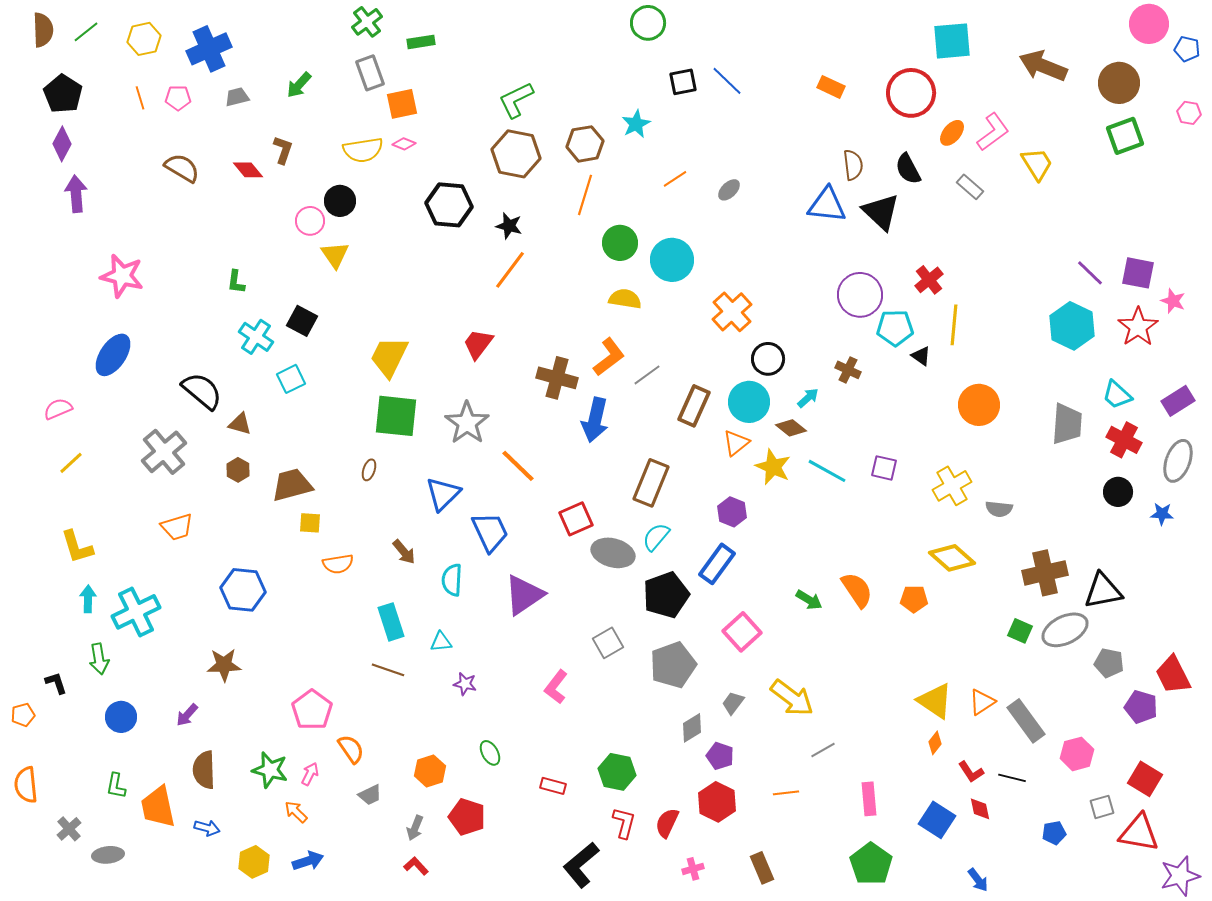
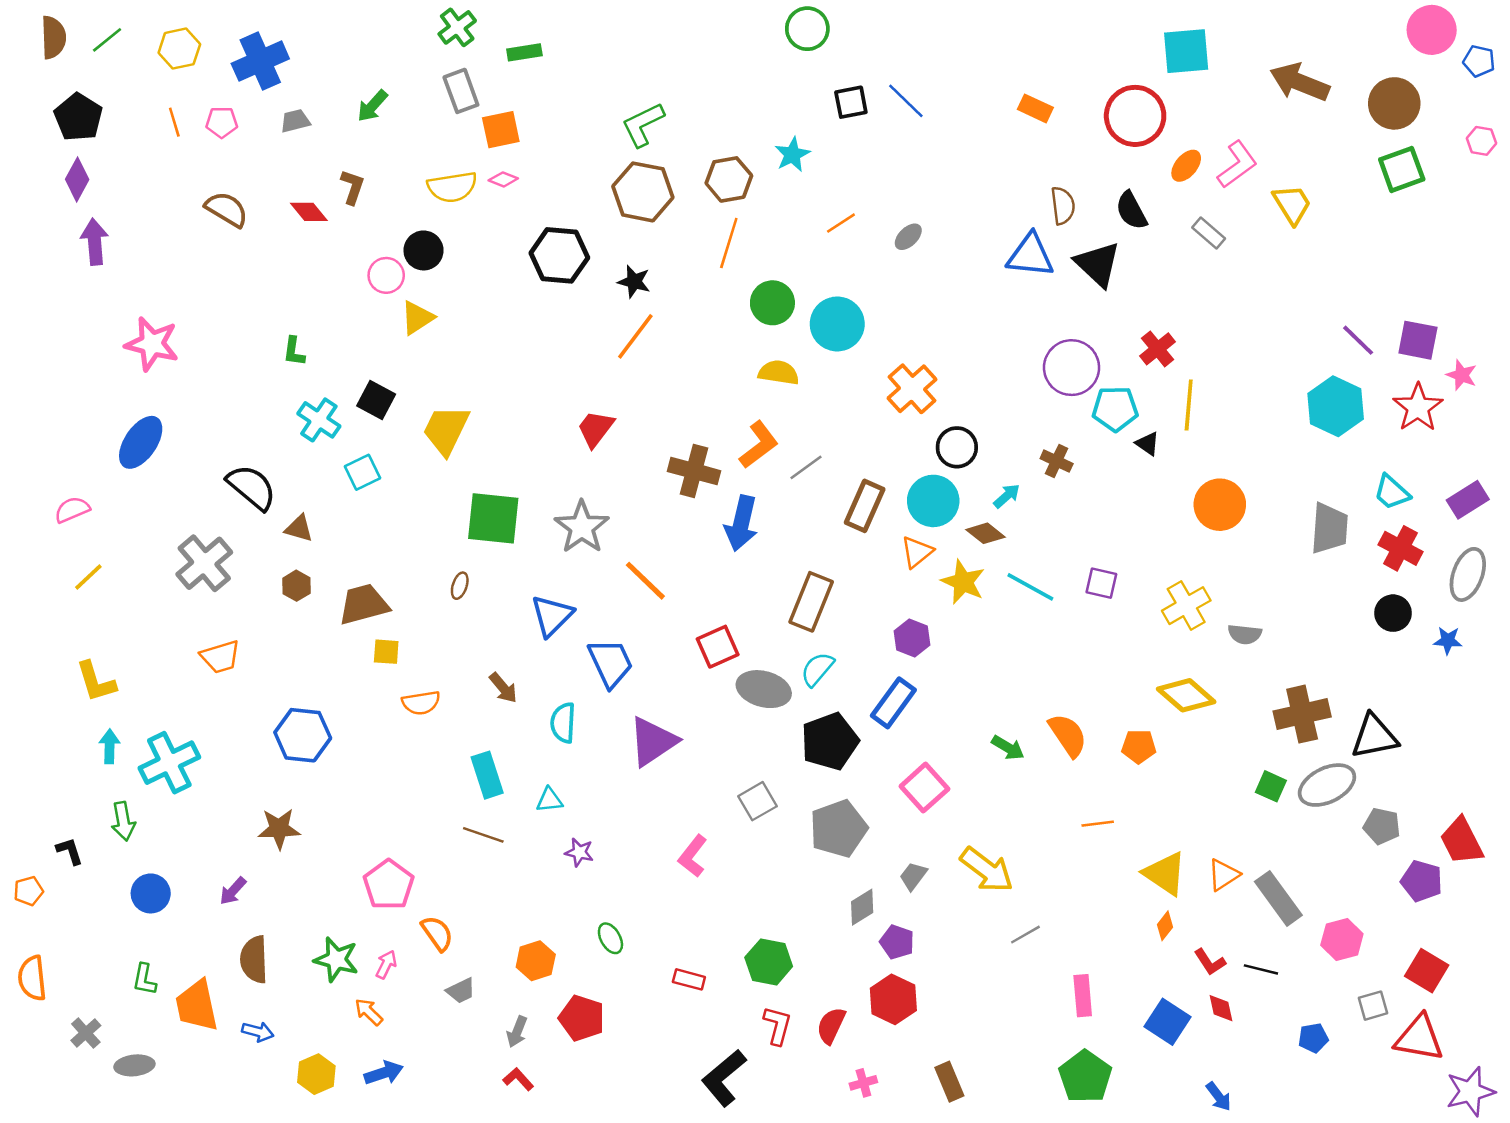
yellow triangle: (335, 255) -> (417, 318), turned 32
yellow trapezoid: (389, 357) -> (446, 430), moved
orange line: (786, 793) -> (1098, 824), moved

